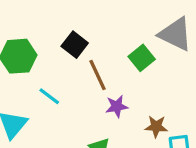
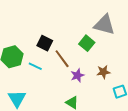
cyan line: (49, 96) -> (35, 66), moved
brown star: (156, 126) -> (103, 72), moved

